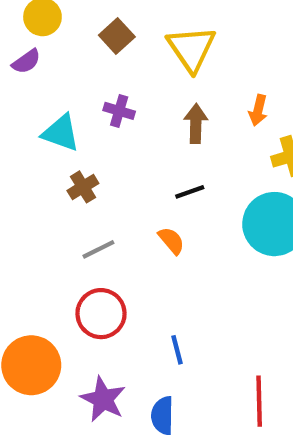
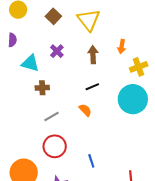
purple semicircle: (26, 61) -> (12, 40), moved, turned -48
purple cross: (119, 111) -> (57, 51), turned 32
brown cross: (83, 187) -> (42, 88), turned 32

